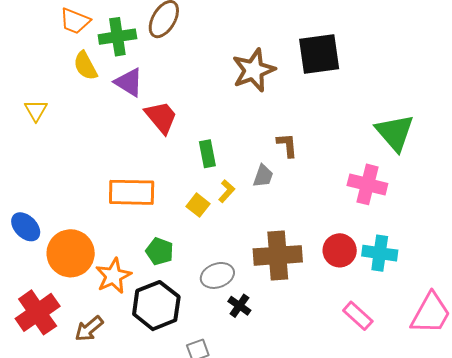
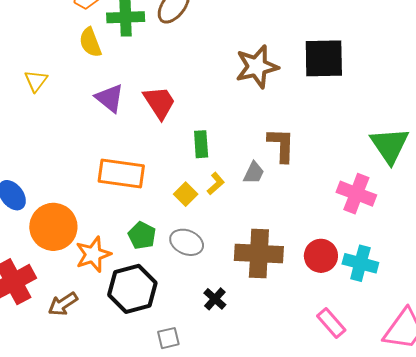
purple triangle: (129, 82) -> (110, 98), moved
brown L-shape: (287, 145) -> (281, 145), size x1.4
gray ellipse: (217, 275) -> (187, 242), moved, turned 36

